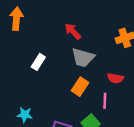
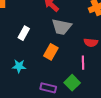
orange rectangle: (80, 87) -> (51, 52), moved
cyan star: (25, 115) -> (19, 66), moved

